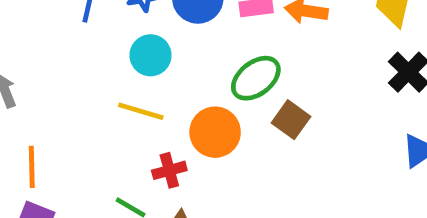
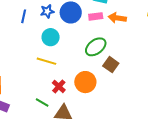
orange circle: (215, 132) -> (85, 82), moved
red cross: (169, 170) -> (59, 86), turned -32

